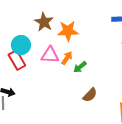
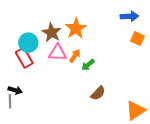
brown star: (44, 22) -> (52, 33), moved
orange star: (68, 31) -> (76, 28), turned -30

